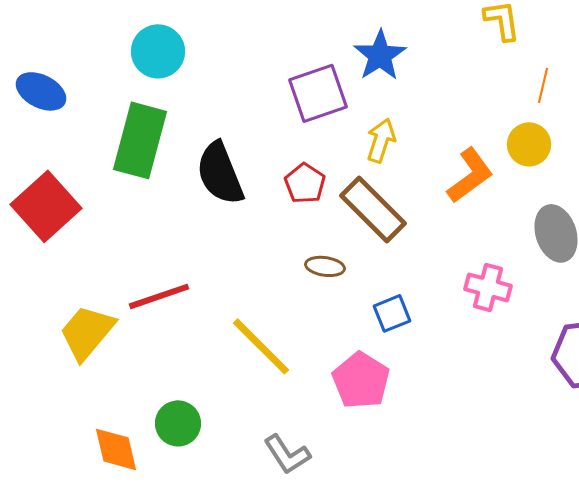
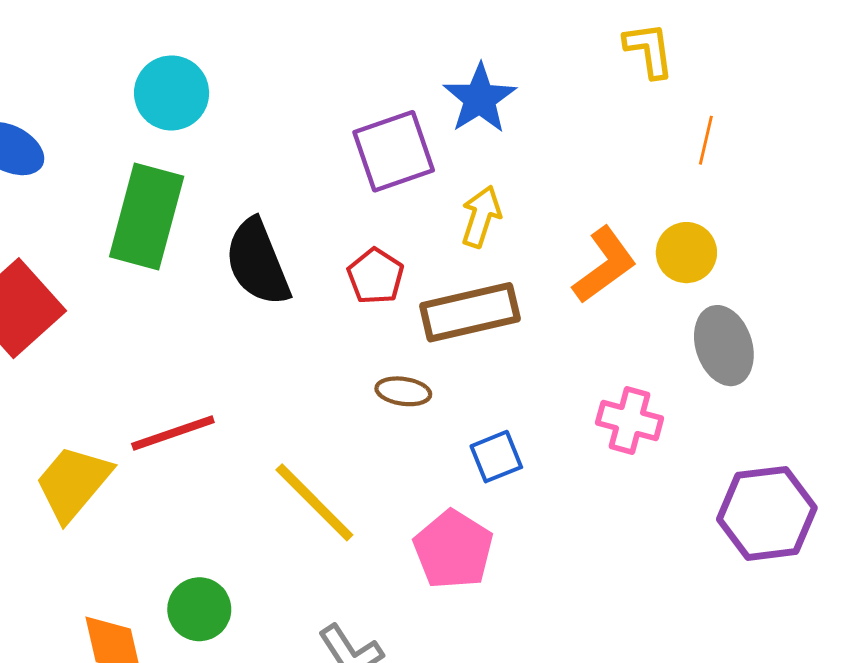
yellow circle: (529, 144) -> (686, 253), moved
brown rectangle: (373, 209) -> (470, 312), turned -58

